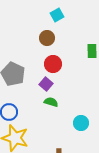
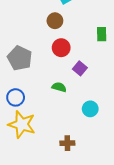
purple square: (46, 84) -> (80, 68), moved

